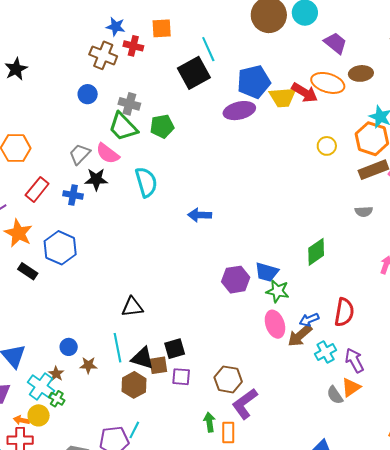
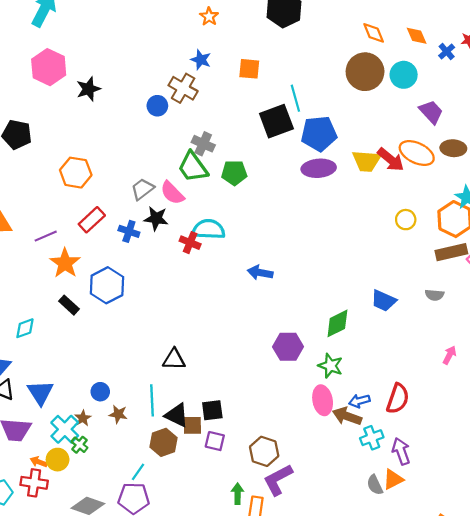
red cross: (133, 46) -> (190, 243), moved
blue pentagon: (254, 82) -> (319, 134), moved
blue circle: (88, 94) -> (157, 106), moved
cyan semicircle: (146, 182) -> (209, 229), turned -80
green diamond: (316, 252) -> (337, 323), moved
blue trapezoid: (267, 272) -> (384, 301), moved
brown arrow: (300, 336) -> (347, 416), turned 52
cyan line: (134, 430) -> (138, 472), moved

